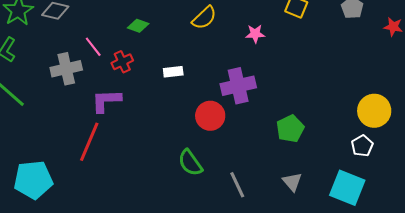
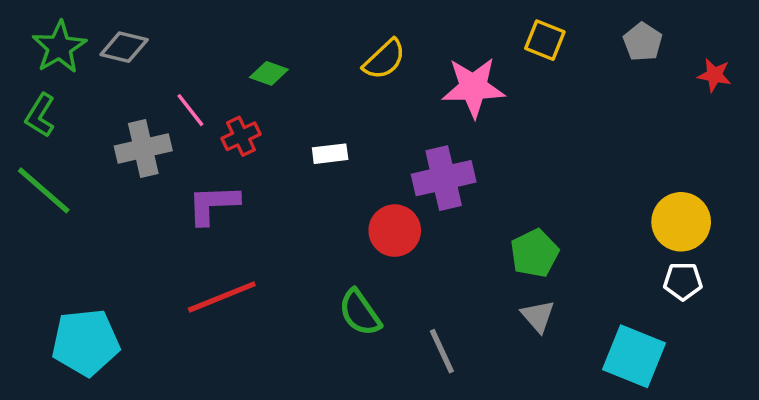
pink star: (255, 34) -> (473, 87), size x1.8
red line: (89, 142) -> (222, 297), moved, turned 45
white pentagon: (362, 146) -> (683, 281), moved, turned 30
gray triangle: (292, 182) -> (538, 316), moved

